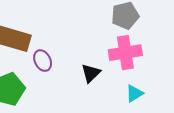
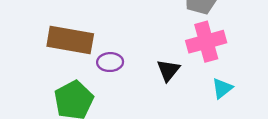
purple ellipse: (43, 61) -> (110, 62), turned -60

